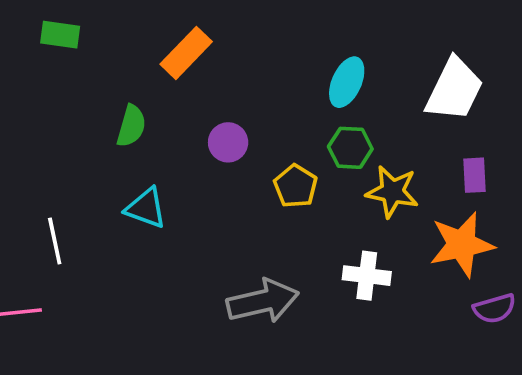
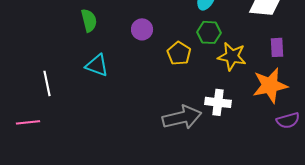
green semicircle: (131, 126) -> (89, 20), turned -30
gray arrow: (263, 301) -> (182, 117), moved

